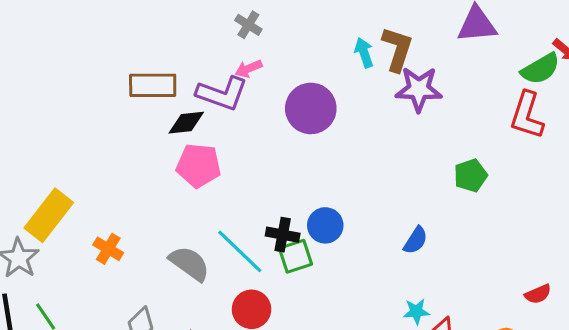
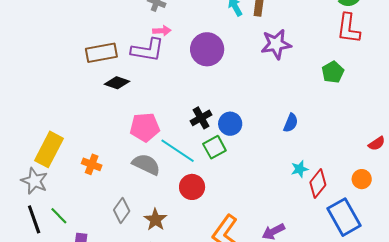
pink arrow: (248, 69) -> (162, 31), turned -150
purple star: (419, 89) -> (276, 44), moved
black diamond: (186, 123) -> (117, 83), moved, turned 35
pink pentagon: (199, 165) -> (145, 127), moved
green pentagon: (471, 175) -> (333, 72), moved
black cross: (283, 235) -> (201, 118), moved, turned -30

